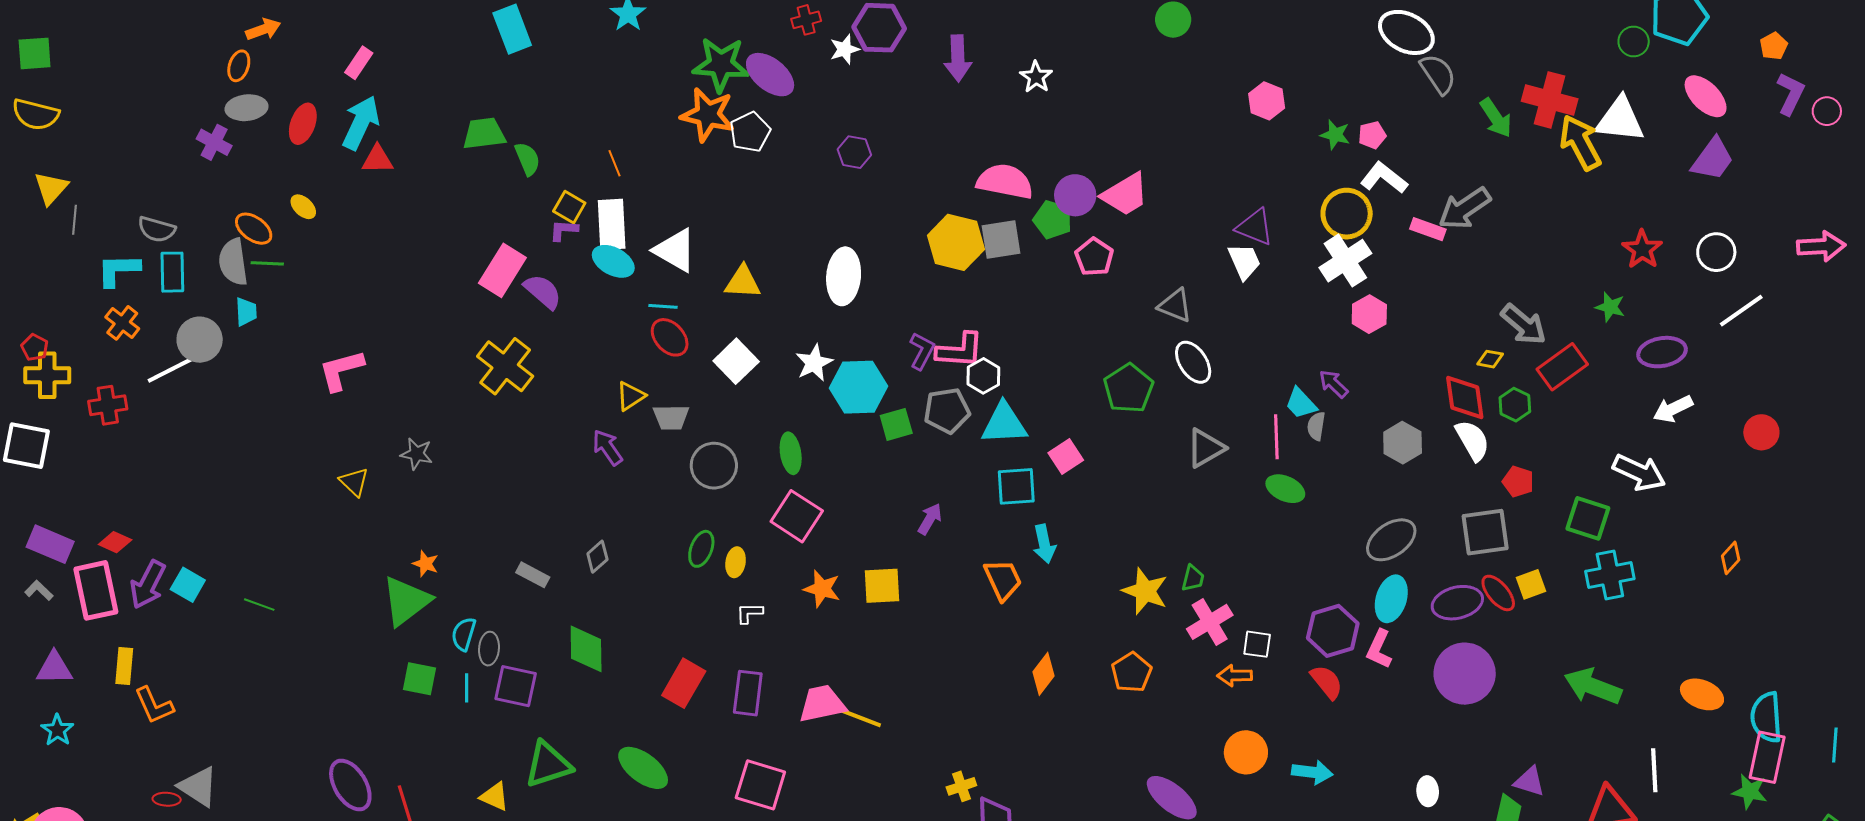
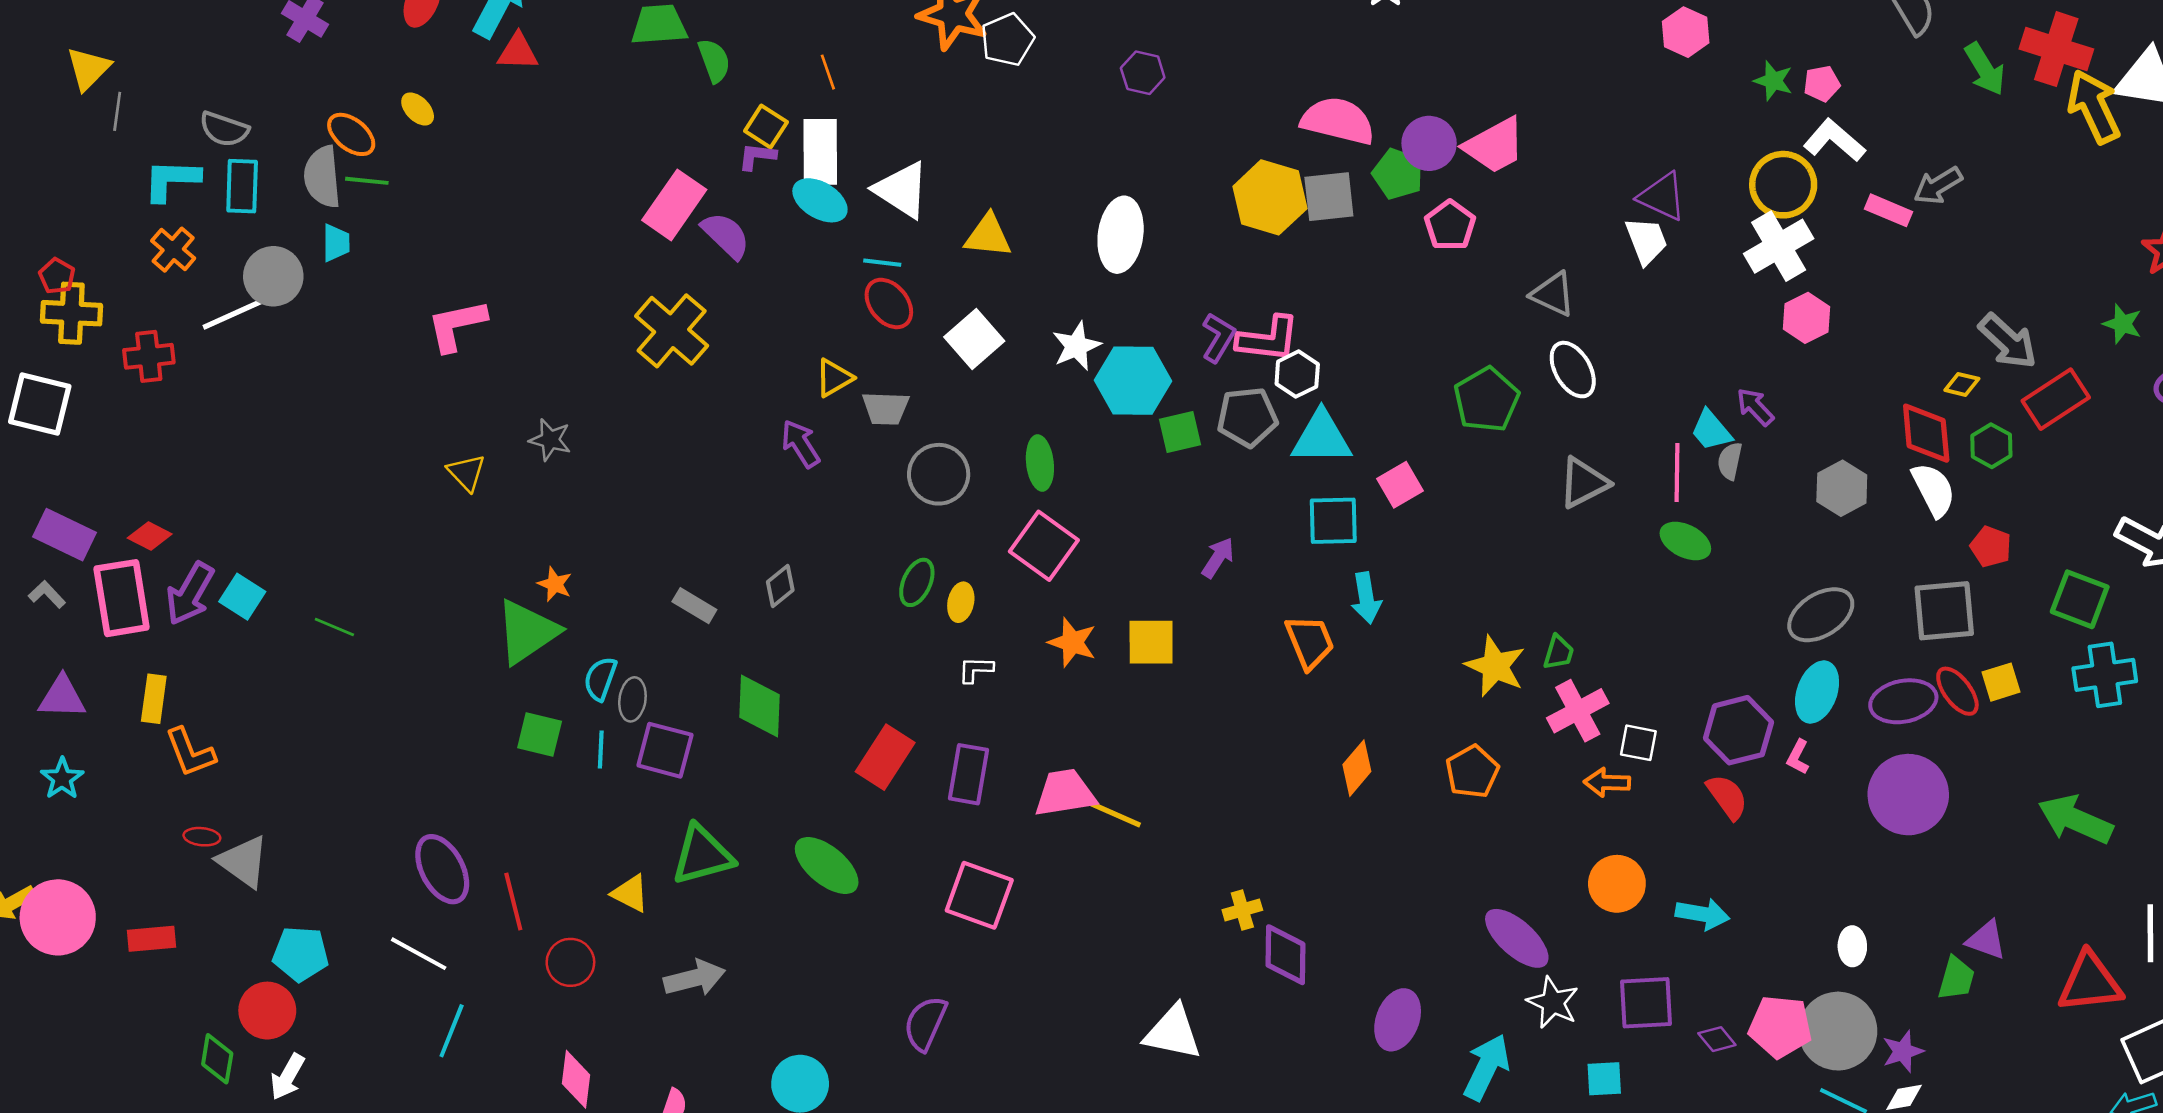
gray arrow: (1464, 208) -> (1938, 186), size x0.7
pink L-shape: (1379, 649) -> (1798, 757), size x0.7
red ellipse: (167, 799) -> (202, 837), moved

